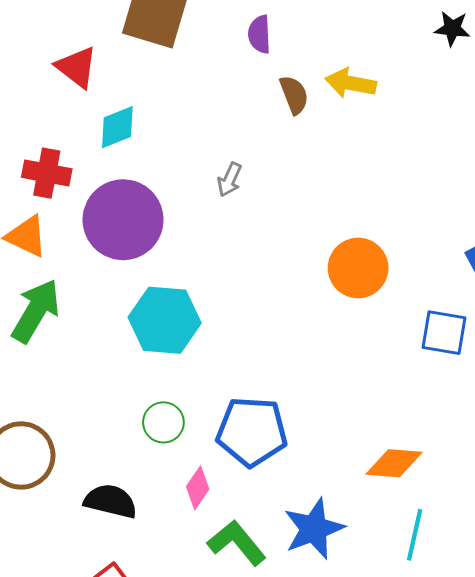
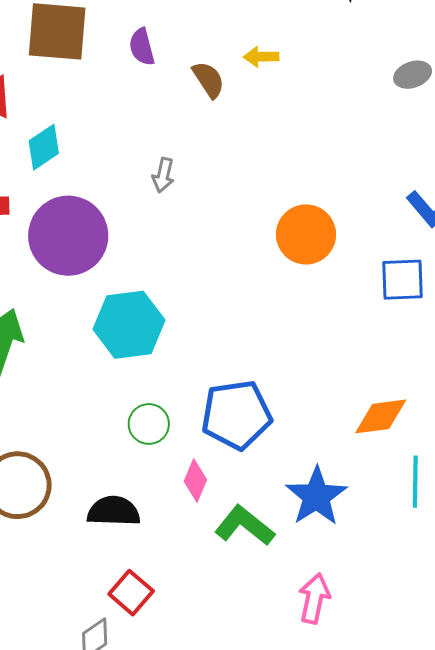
purple semicircle: (259, 34) -> (142, 47), moved
yellow arrow: (351, 83) -> (261, 57), size x0.7

